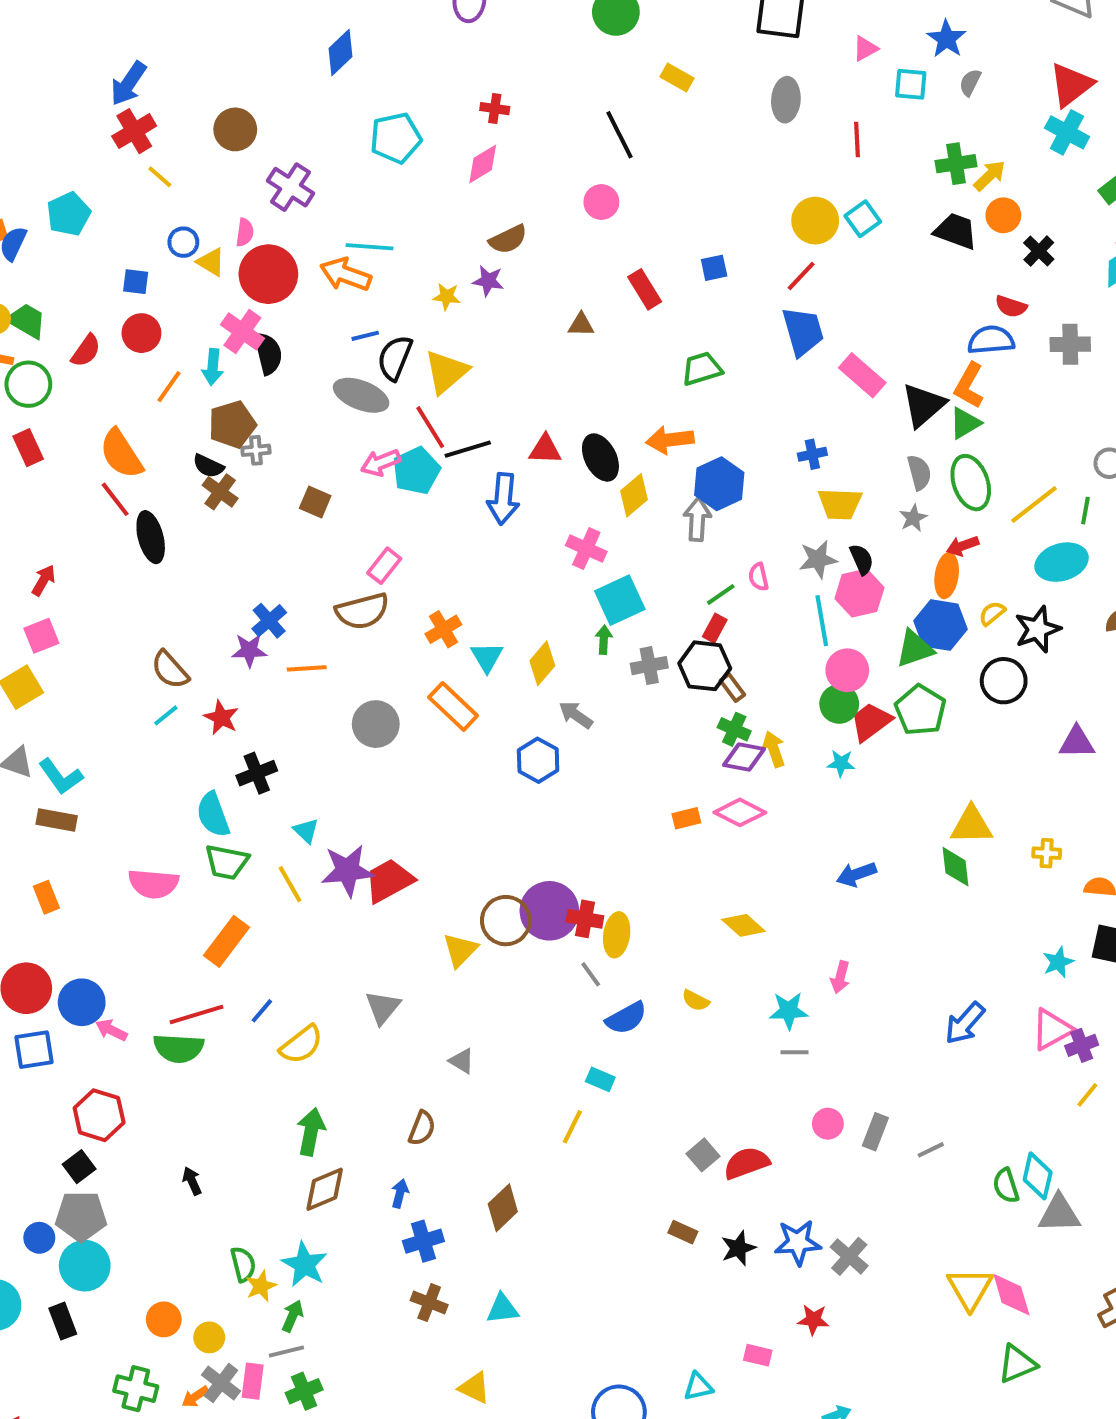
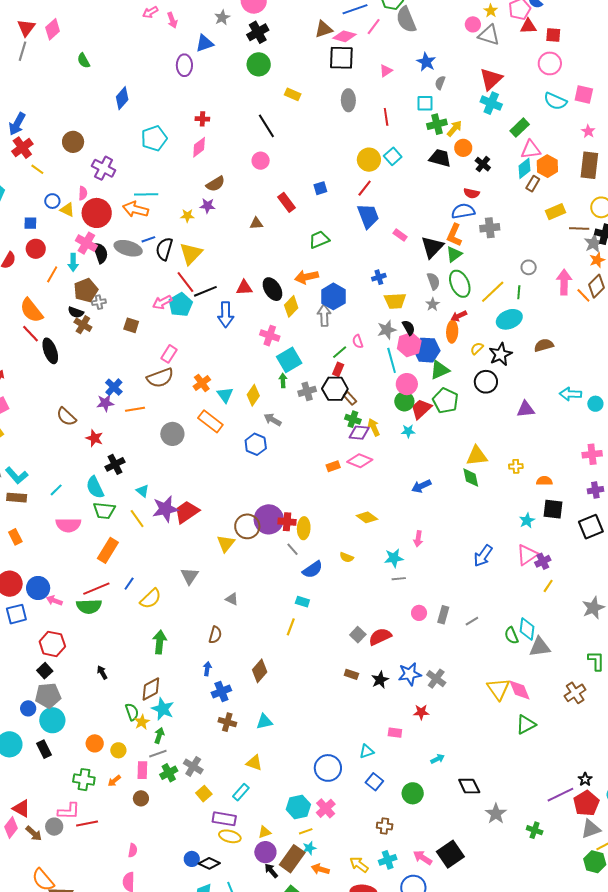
cyan square: (911, 84) -> (425, 103), moved
gray cross: (1070, 344) -> (490, 228), moved
pink rectangle: (862, 375) -> (400, 235), size x0.6
gray ellipse: (361, 395) -> (128, 248), moved
blue hexagon: (941, 625) -> (427, 350), moved
cyan line: (166, 715) -> (56, 490), moved
brown diamond: (325, 1189) -> (151, 689), moved
gray cross: (221, 1383) -> (193, 766), moved

